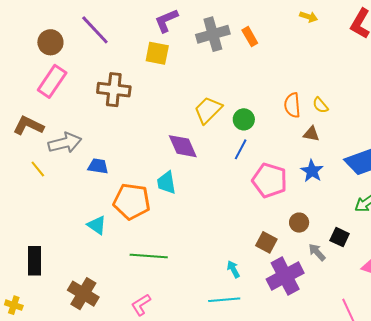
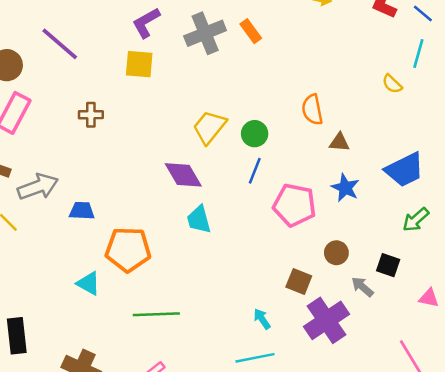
brown cross: (114, 90) -> (91, 115), size x0.6
yellow semicircle: (320, 105) -> (392, 84), moved
cyan trapezoid: (166, 183) -> (199, 220), moved

